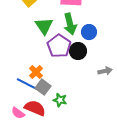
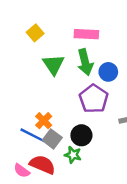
purple pentagon: (59, 46) -> (94, 99), moved
black circle: (78, 51) -> (81, 135), moved

